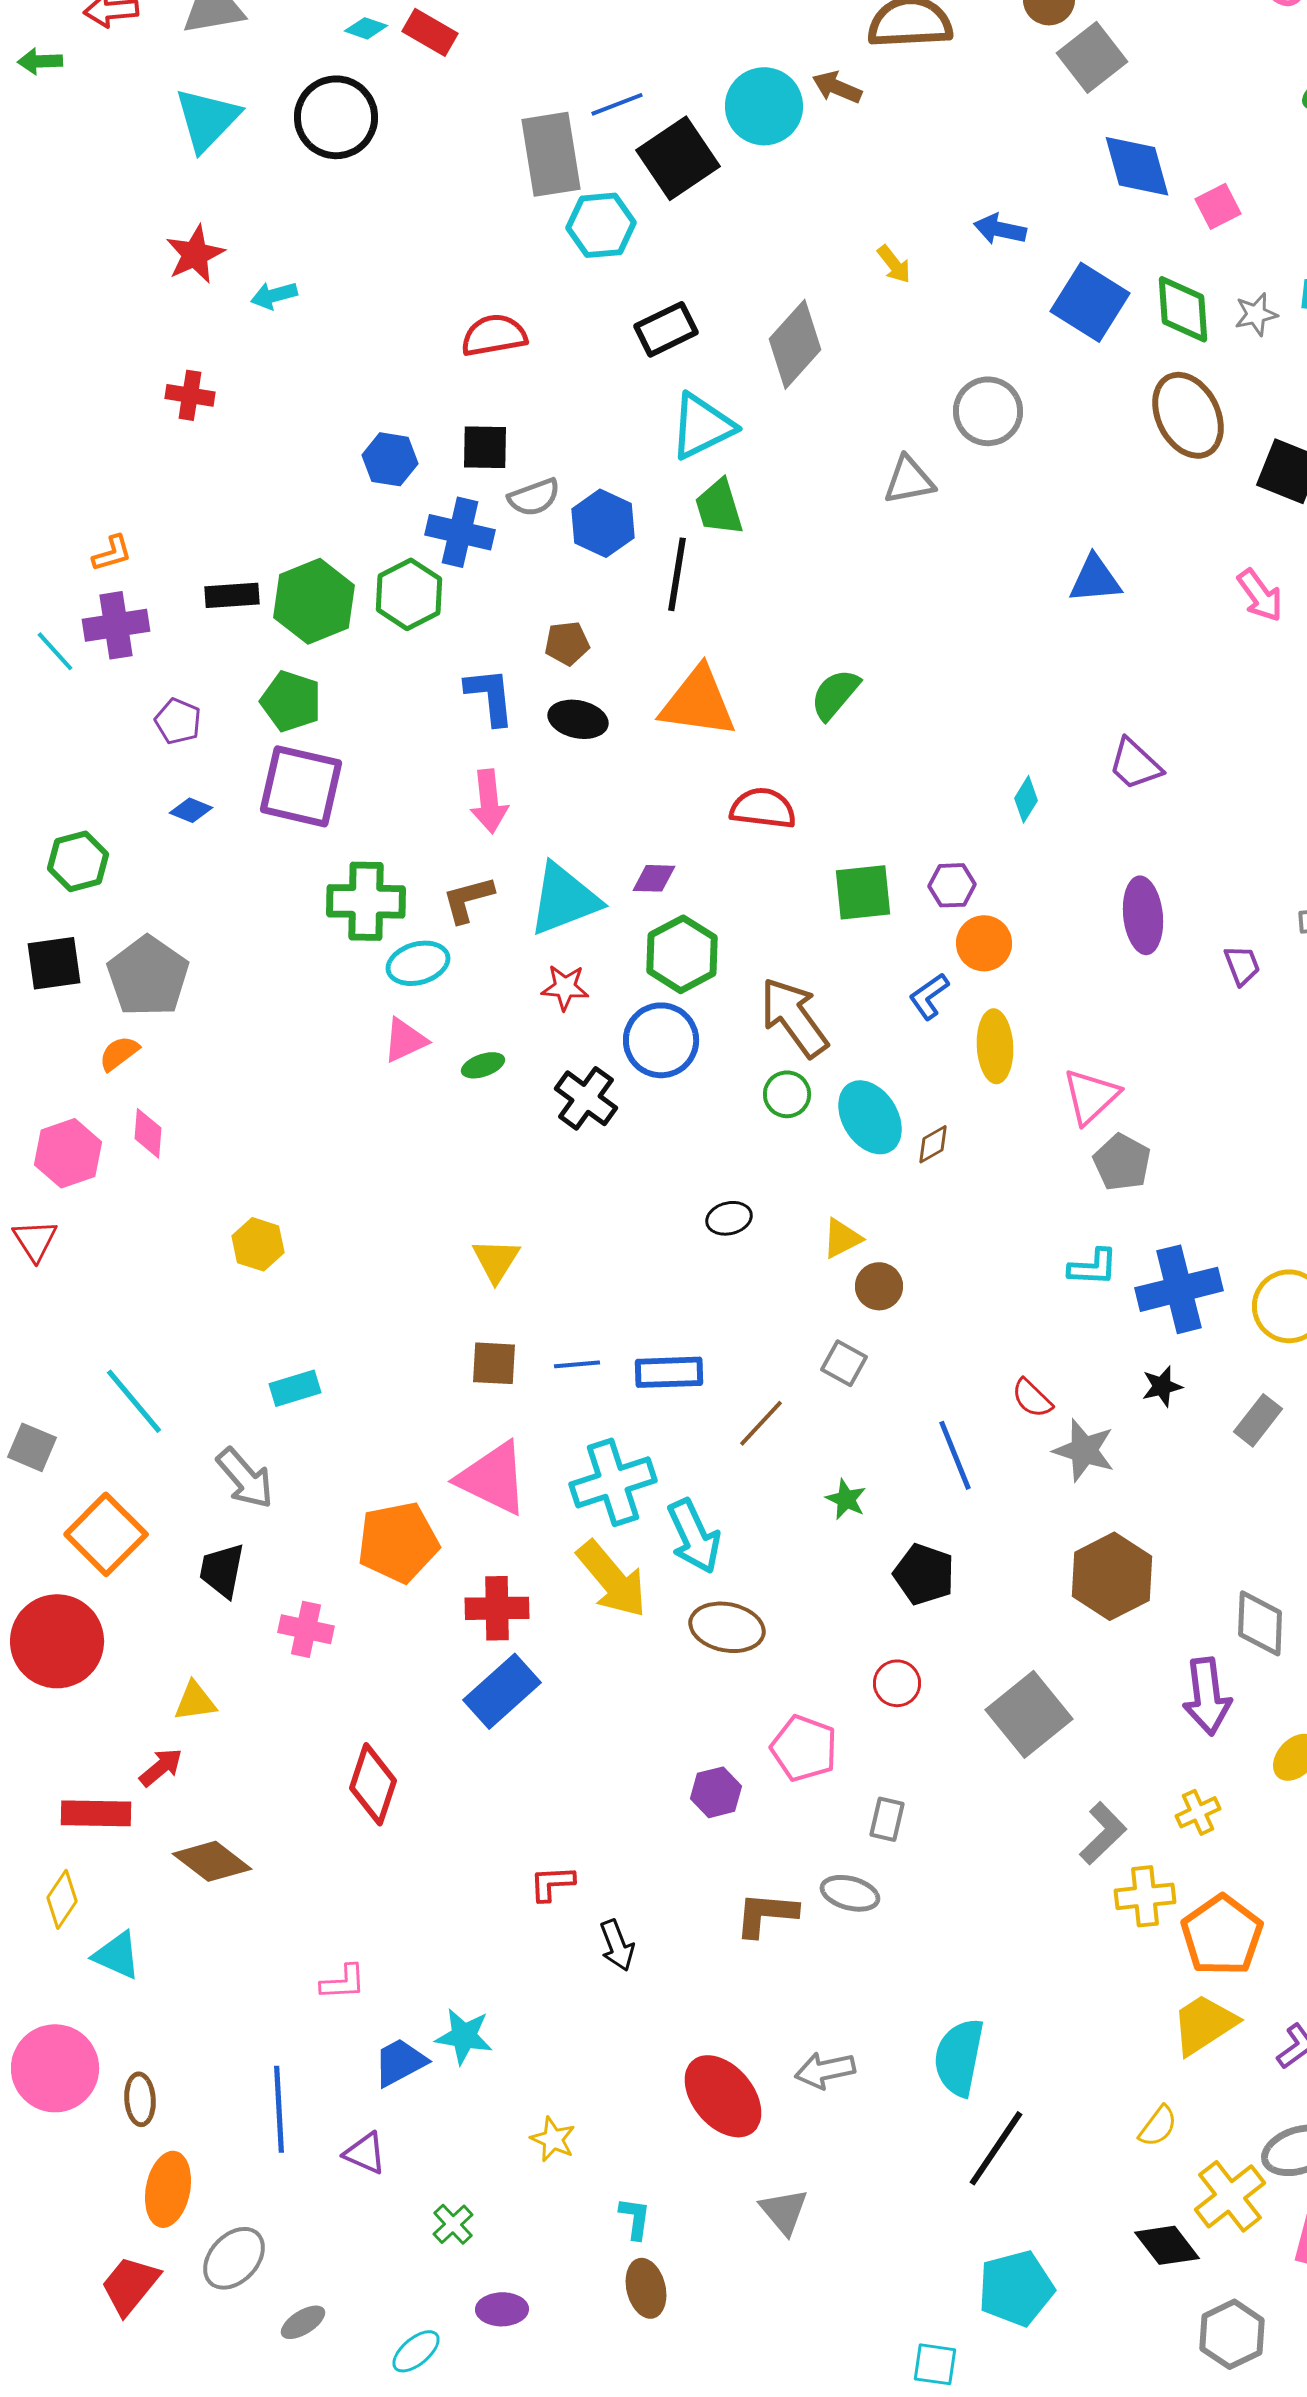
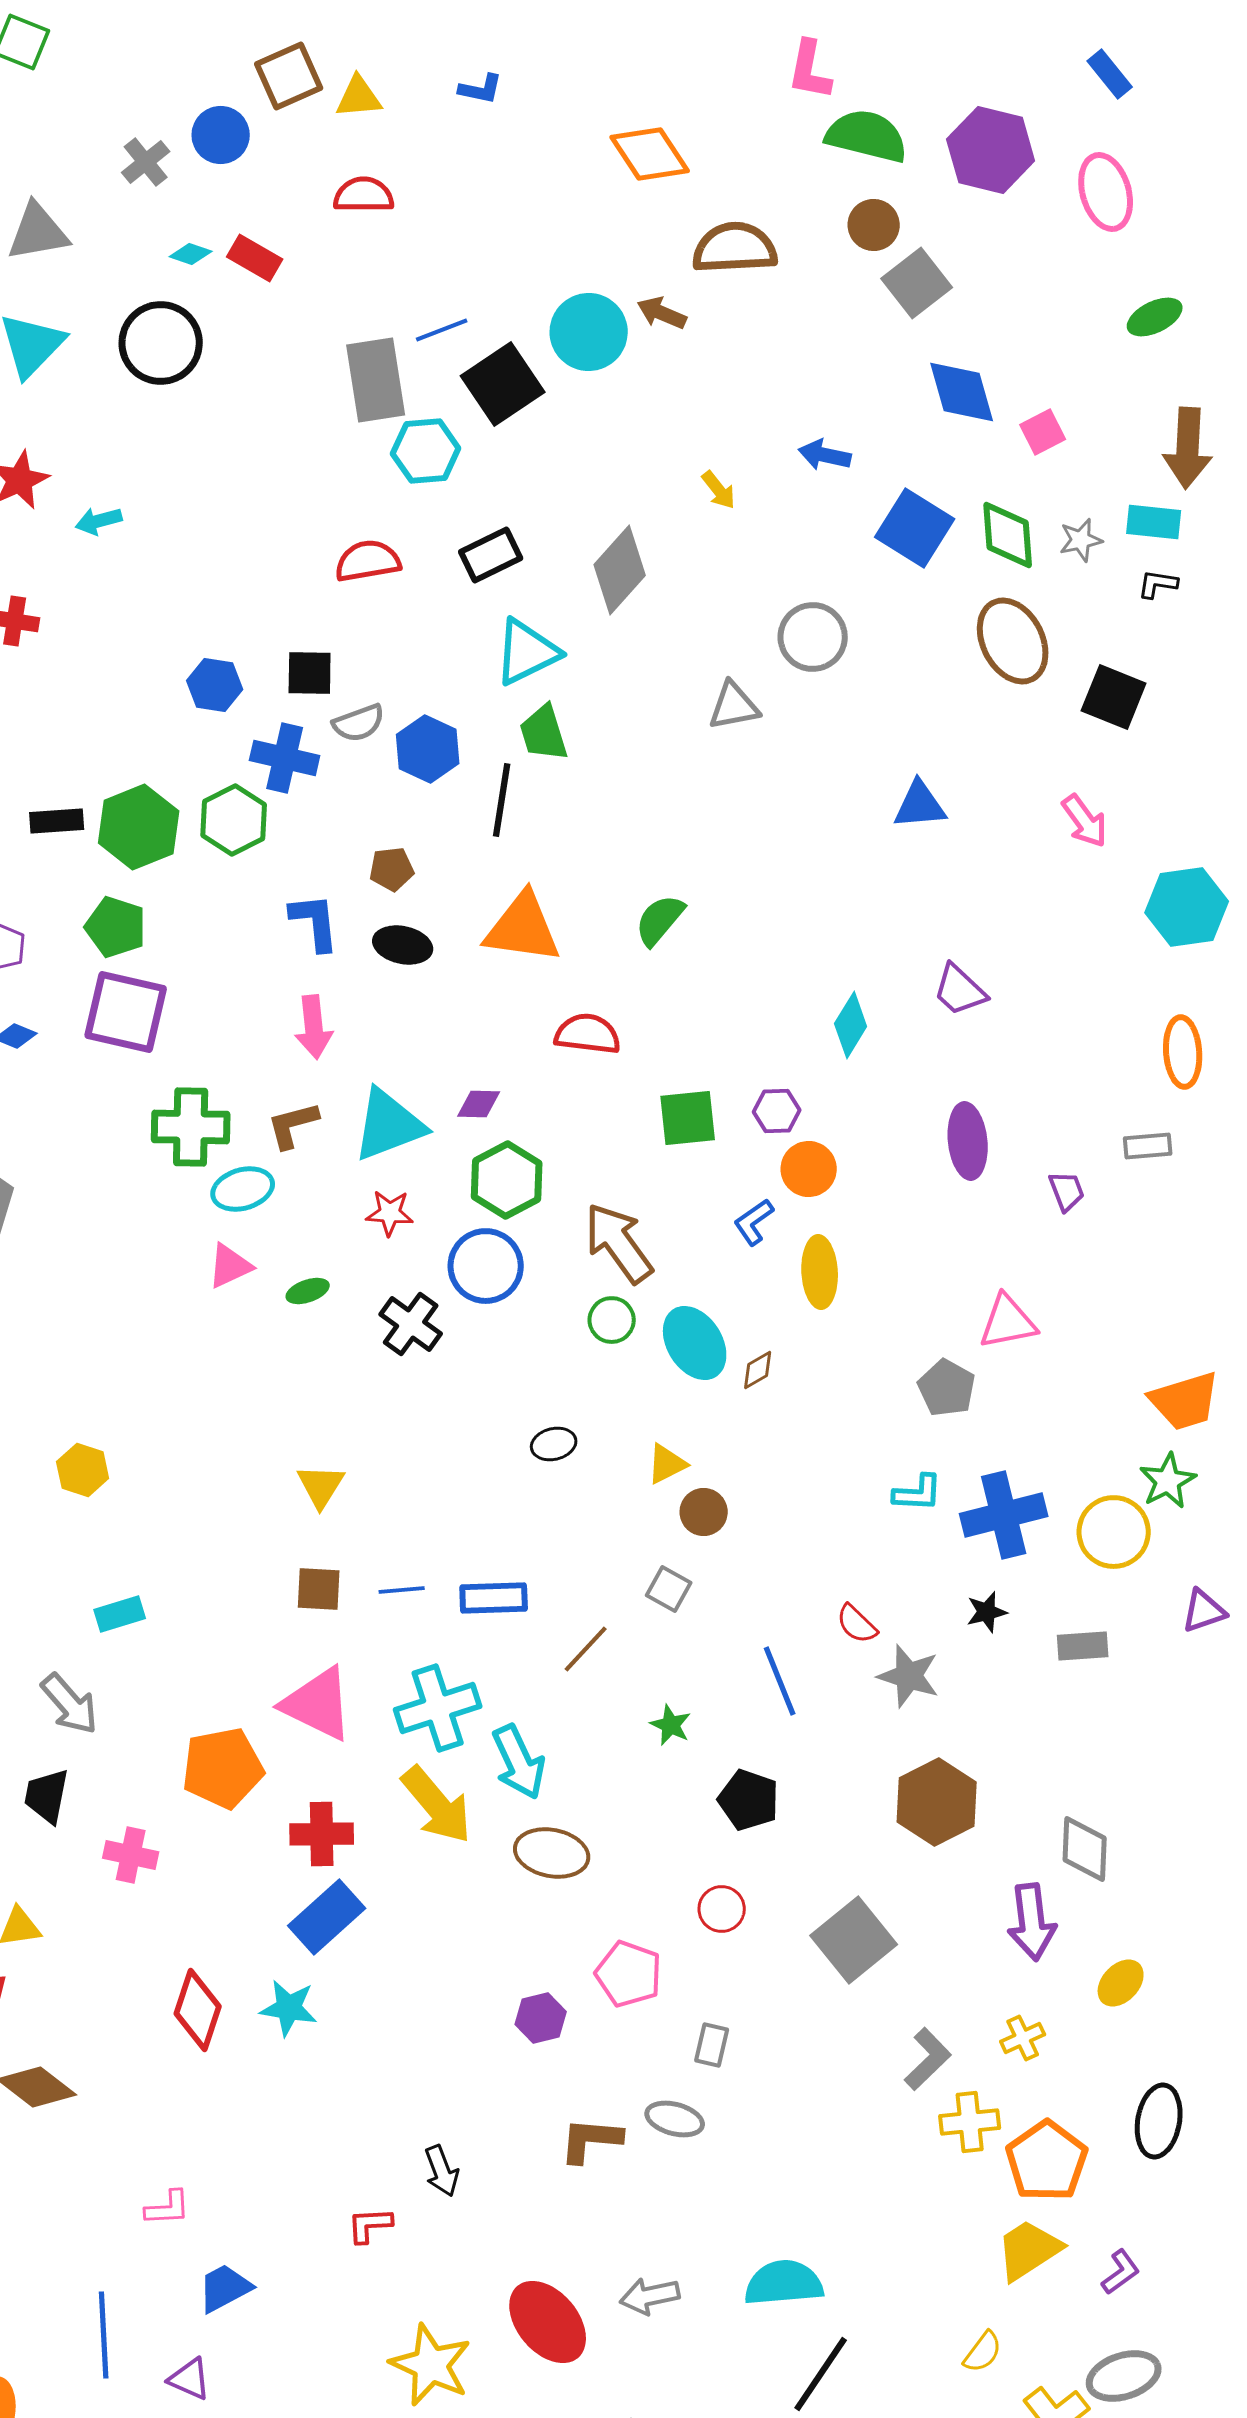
red semicircle: (494, 335) -> (368, 561), moved
cyan diamond: (1026, 799) -> (851, 1025), size x1.4
pink triangle: (1091, 1096) -> (1008, 1322), moved, turned 32
gray rectangle: (1258, 1420) -> (1083, 1646), turned 48
red L-shape: (552, 1883) -> (370, 2225), moved
cyan star: (464, 2036) -> (289, 2008), moved
cyan semicircle: (959, 2057) -> (784, 2283), turned 74
yellow star: (553, 2139) -> (431, 2365), moved, size x1.8

